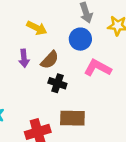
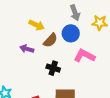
purple arrow: (24, 58) -> (27, 49), turned 112
brown semicircle: (50, 60) -> (50, 40), moved

